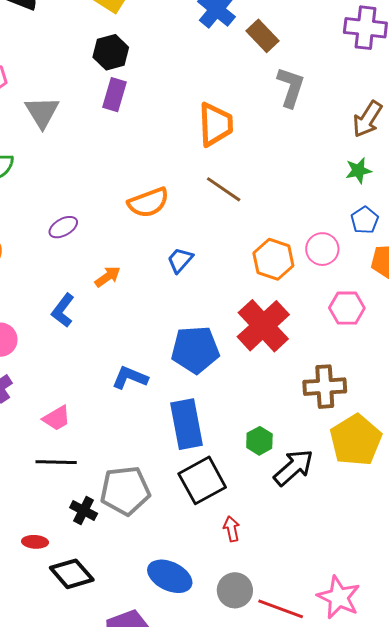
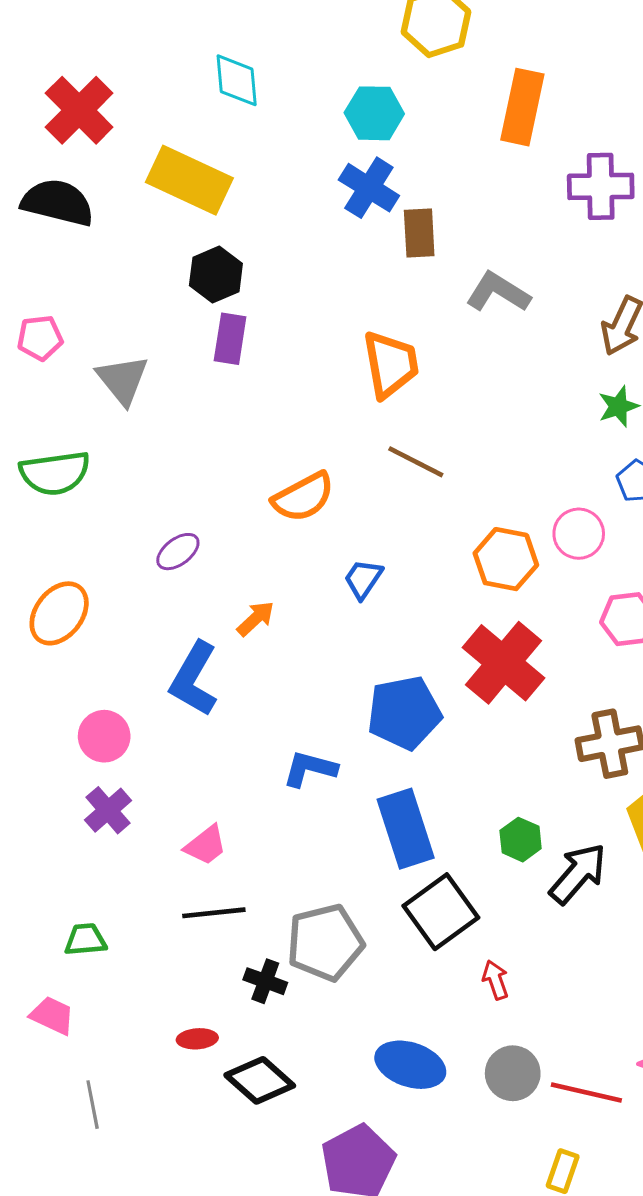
brown rectangle: (263, 36) -> (419, 233), moved, turned 48
gray L-shape: (291, 87) -> (498, 292), turned -69
blue L-shape: (63, 310) -> (194, 679), size x1.4

